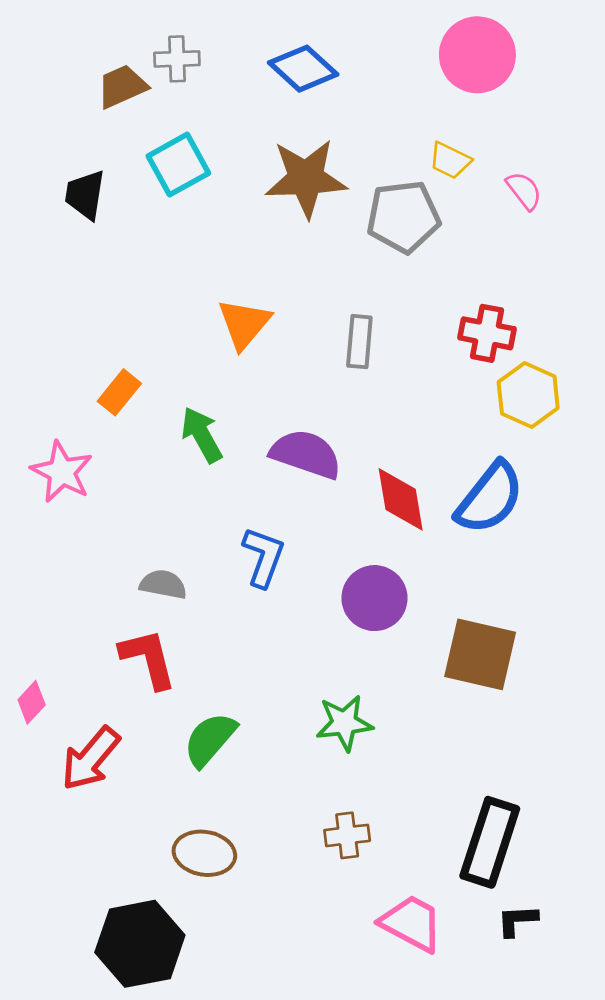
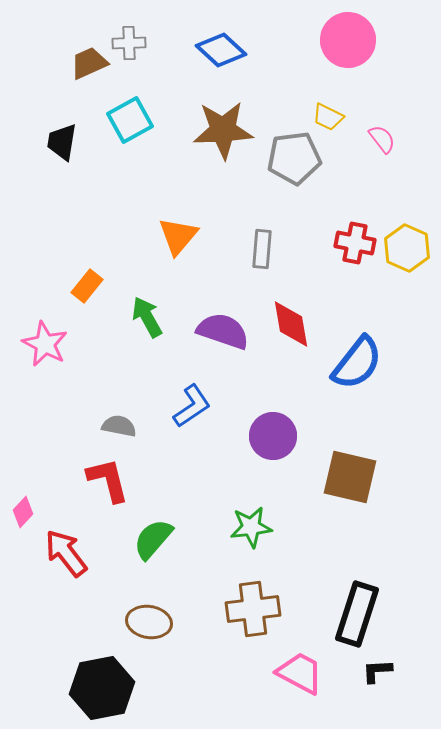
yellow hexagon: (528, 395) -> (407, 248), moved
red diamond: (401, 499) -> (291, 324), moved
blue L-shape: (263, 557) -> (192, 406), turned 36
red arrow: (91, 759) -> (66, 553), turned 102
brown cross: (347, 835) -> (253, 609), size x1.6

